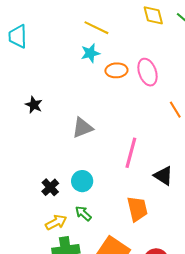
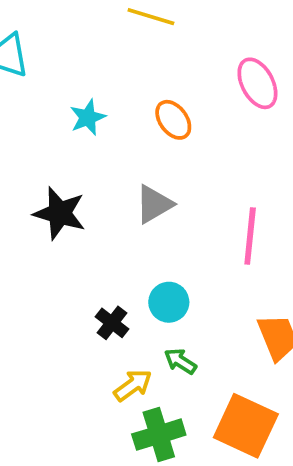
cyan star: (90, 53) -> (88, 117), moved
orange ellipse: (116, 70) -> (173, 120), moved, turned 65
black star: (34, 105) -> (60, 213), moved, size x1.6

